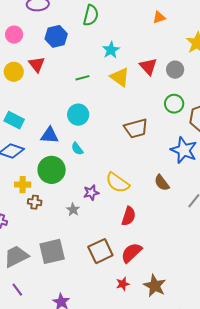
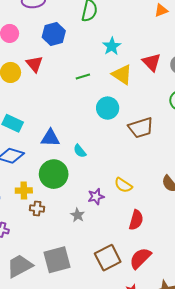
cyan circle: (78, 115) -> (108, 108), moved
yellow semicircle: (117, 183) -> (123, 185), size x0.7

